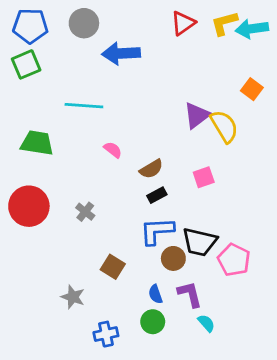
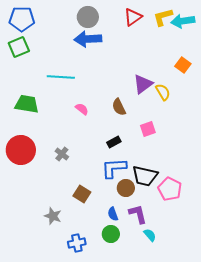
gray circle: (84, 23) -> (88, 17), moved
yellow semicircle: (224, 126) -> (163, 92), size x0.7
brown semicircle: (151, 169) -> (119, 107), moved, turned 96

